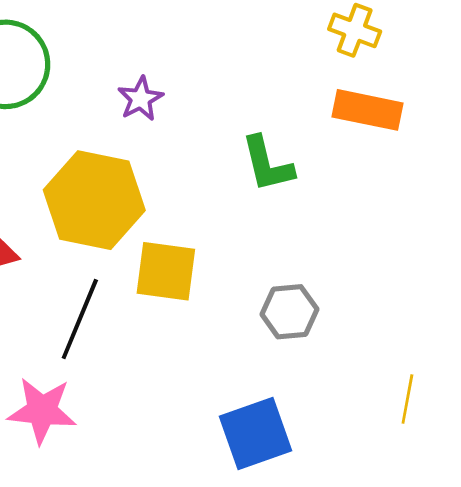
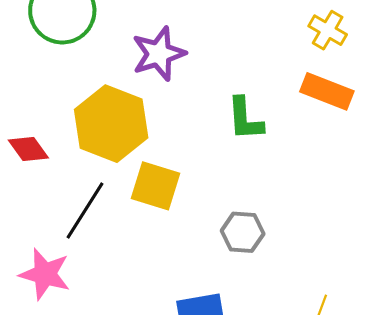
purple star: (140, 99) -> (159, 54), size x1.6

